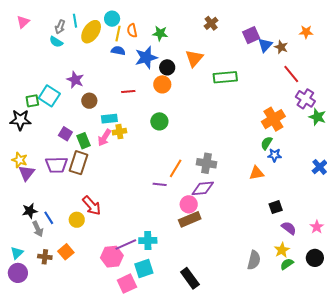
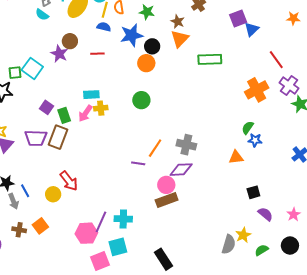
brown star: (281, 47) -> (178, 21), moved
red line: (128, 92) -> (97, 54), moved
brown circle: (89, 101) -> (70, 41), moved
orange cross: (273, 119) -> (257, 90), moved
purple line: (126, 245) -> (101, 222), turned -45
yellow star: (282, 250) -> (243, 235), moved

